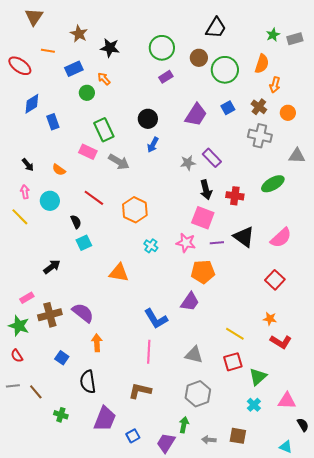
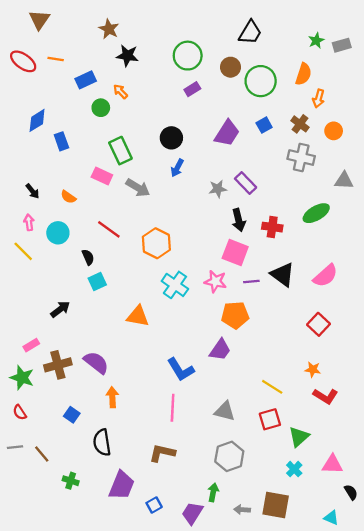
brown star: (79, 34) -> (109, 29), moved
red ellipse: (20, 66) -> (23, 61), moved
cyan cross: (151, 246) -> (175, 285), size x1.6
brown square: (238, 436) -> (276, 505), size x1.4

